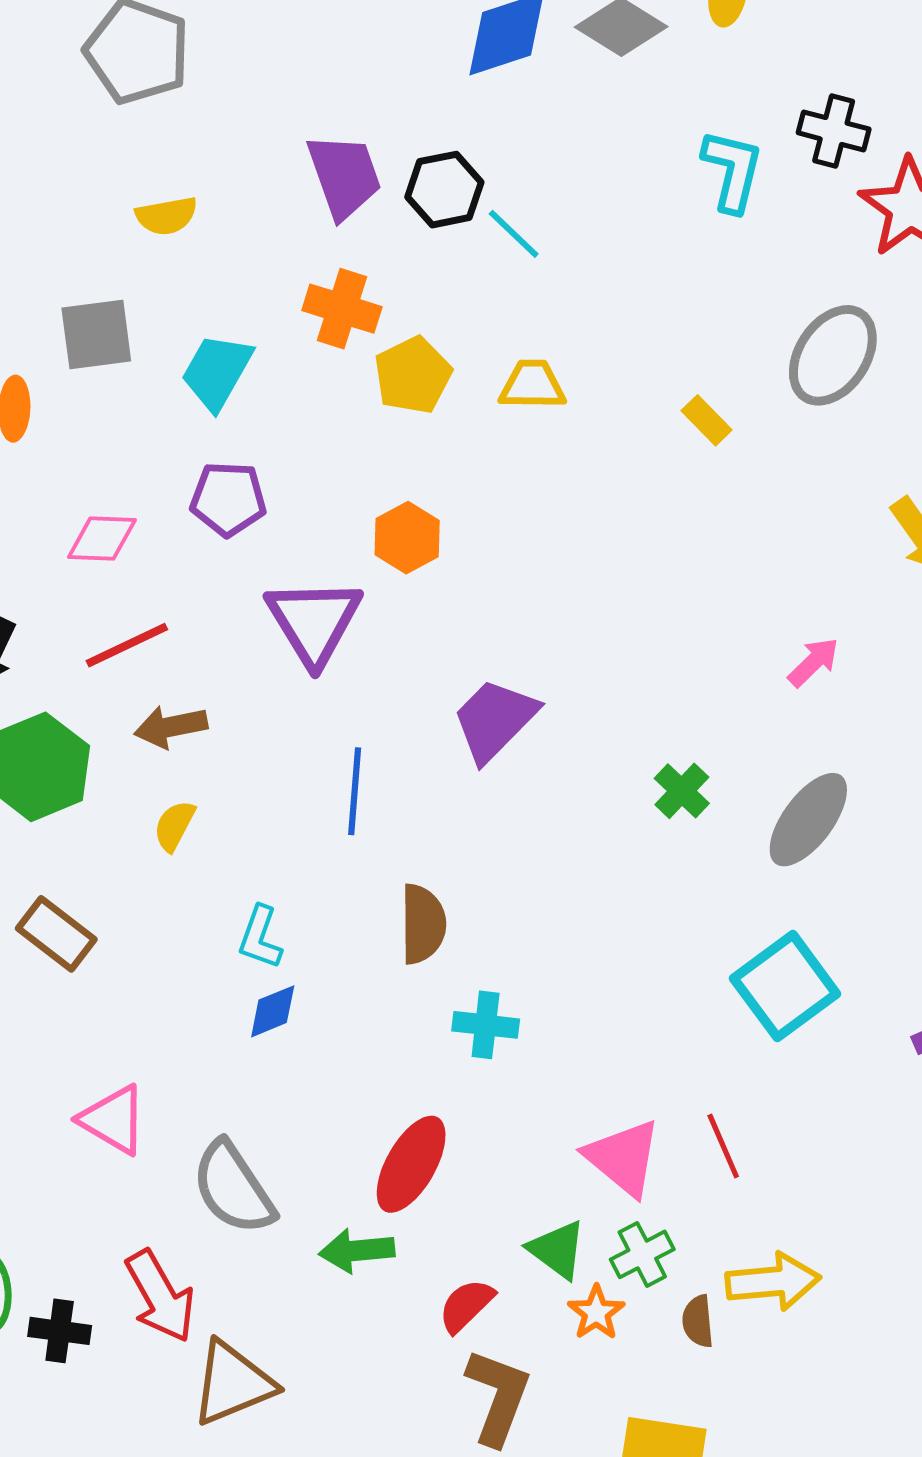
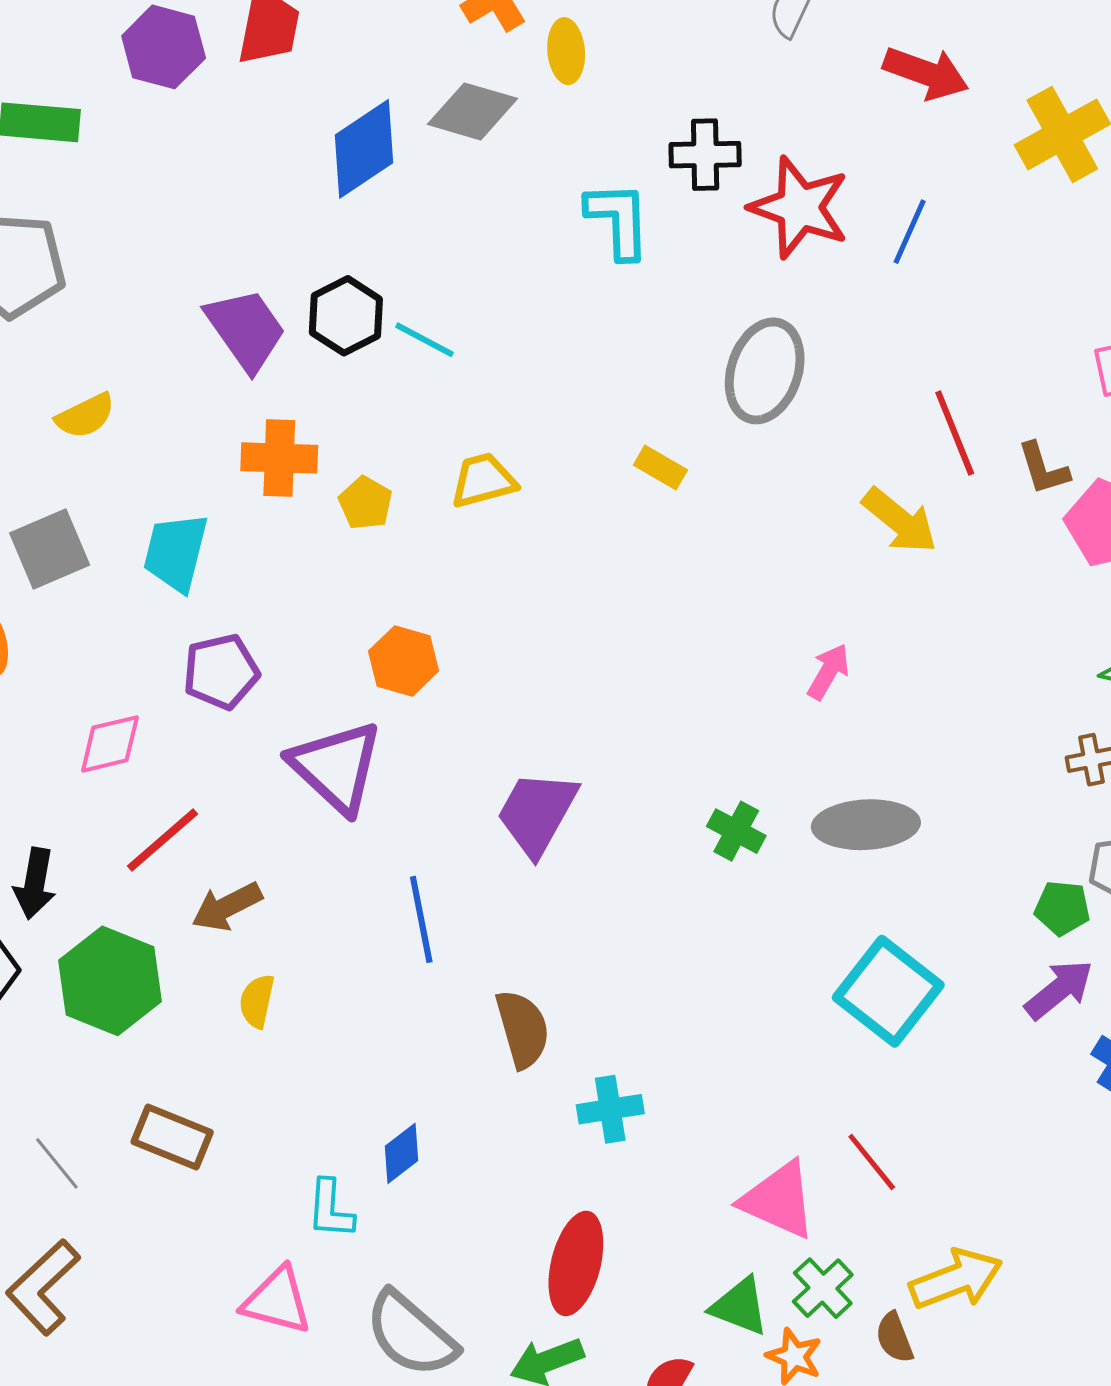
yellow pentagon: (413, 375) -> (365, 503), size x0.7
gray ellipse: (808, 820) -> (866, 825), turned 66
cyan L-shape: (260, 937) -> (330, 1209), moved

